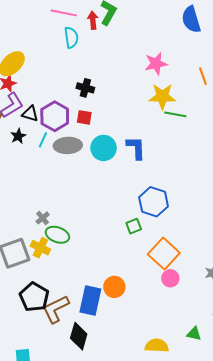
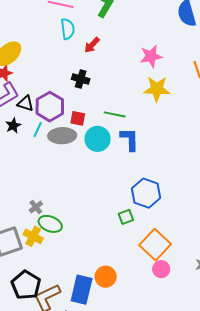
red arrow: (93, 20) -> (92, 45), moved, turned -132
green line: (175, 114) -> (115, 114), moved
red square: (84, 117) -> (78, 118), moved

